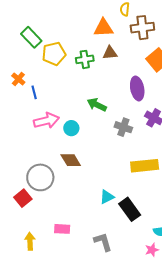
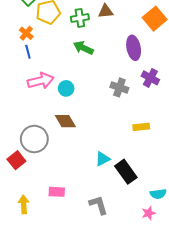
orange cross: (18, 79) -> (26, 33), moved
green arrow: (97, 105) -> (83, 48), moved
yellow rectangle: (145, 166) -> (141, 127), size x0.6

